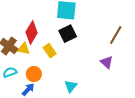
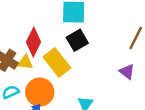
yellow rectangle: (50, 51) -> (57, 62), size x1.6
orange circle: (34, 74) -> (40, 92), size x1.5

